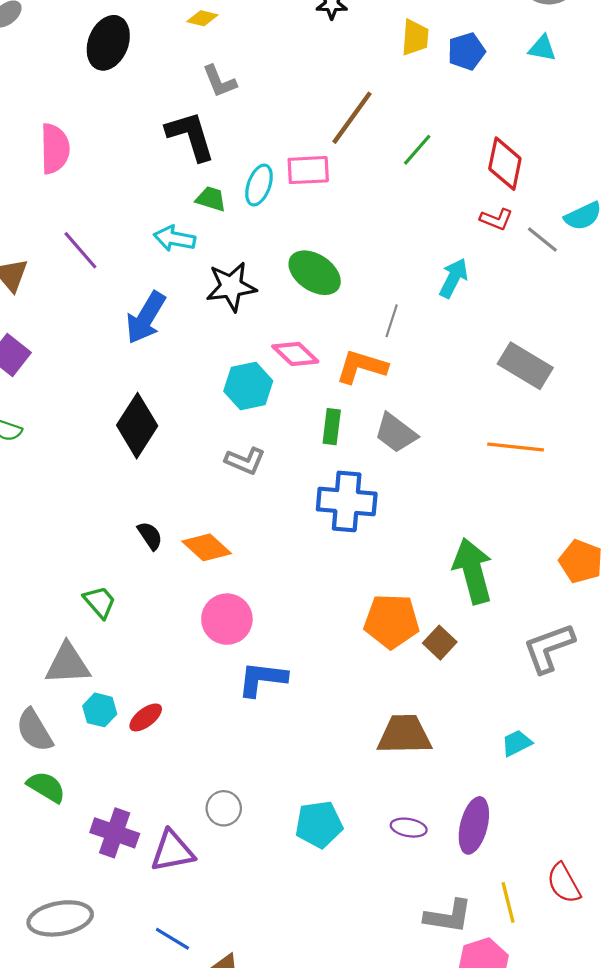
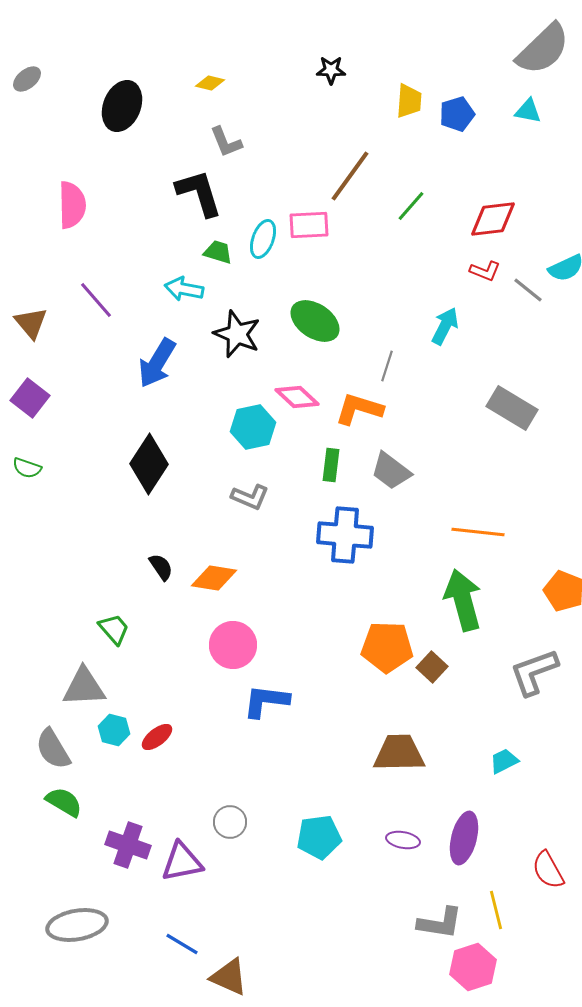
red diamond: (505, 164) -> (493, 219), turned 72
black star: (231, 287) -> (237, 334), turned 30
orange line: (516, 447) -> (478, 532), moved
orange diamond: (207, 547) -> (214, 578), turned -33
red semicircle: (564, 883) -> (548, 870), moved

